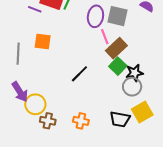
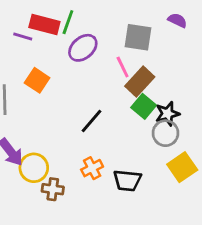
purple ellipse: (95, 16) -> (83, 48), moved, turned 45
orange square: (43, 42) -> (37, 80), turned 30
black trapezoid: (120, 119) -> (127, 181), moved
orange cross: (81, 121) -> (92, 168), moved, turned -35

